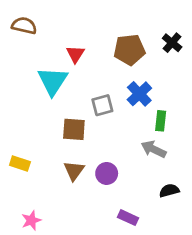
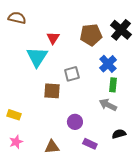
black cross: (172, 43) -> (121, 30), size x1.5
blue cross: (139, 94) -> (108, 64), moved
brown triangle: (74, 171) -> (52, 147), moved, turned 49
purple rectangle: (128, 218) -> (90, 144), moved
pink star: (31, 220) -> (16, 142), moved

